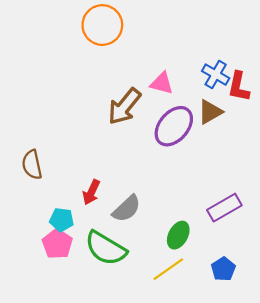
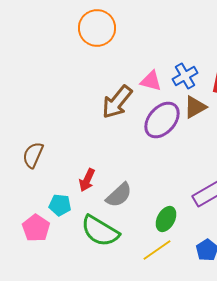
blue cross: (216, 75) -> (185, 76), moved, turned 30
brown semicircle: (32, 165) -> (33, 155), turned 36
pink pentagon: (57, 244) -> (36, 228), moved

